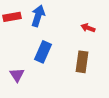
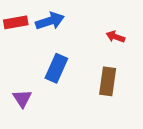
blue arrow: (38, 16) -> (50, 21), turned 55

